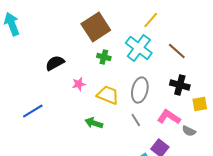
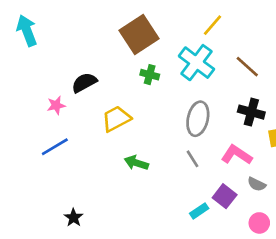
pink star: (79, 84) -> (56, 105), moved
yellow trapezoid: (108, 95) -> (116, 119), moved, turned -50
gray semicircle: (189, 131) -> (257, 184), moved

